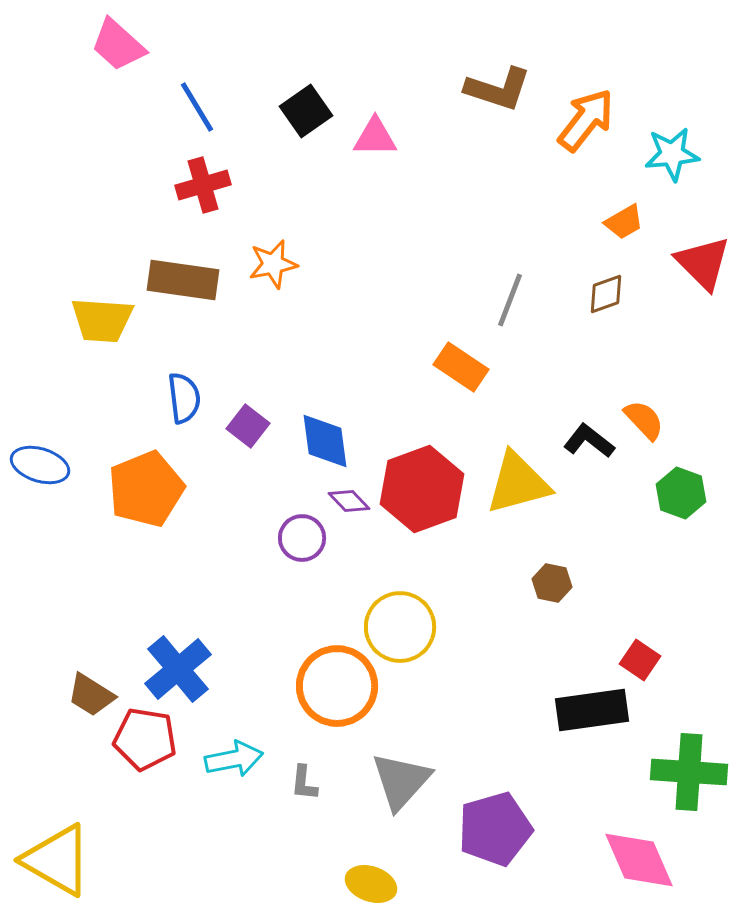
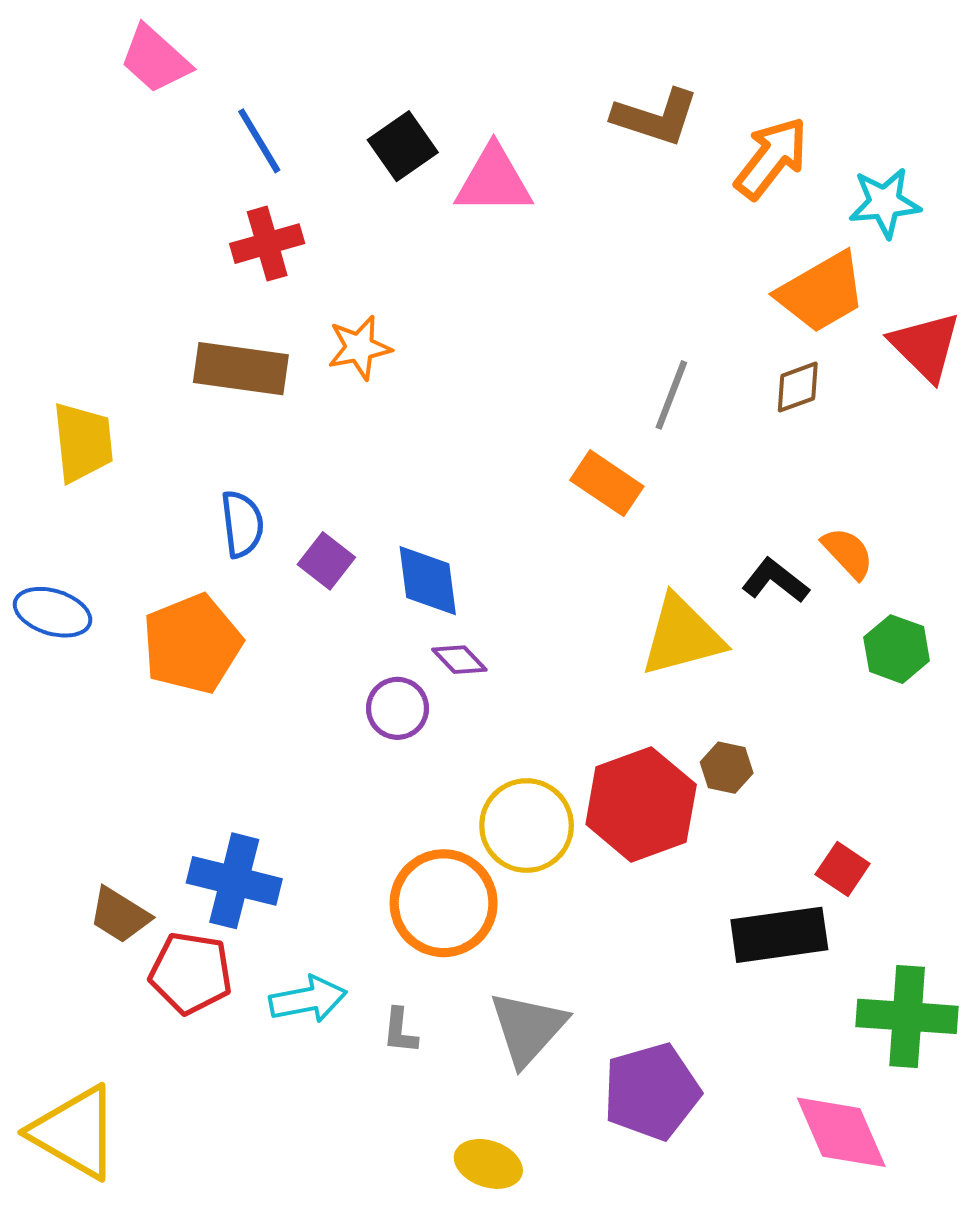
pink triangle: (375, 137) -> (494, 180), size x1.4
orange trapezoid: (624, 222) -> (821, 292), size x1.8
yellow trapezoid: (102, 320) -> (83, 442), moved, turned -100
red hexagon: (422, 489) -> (641, 804), moved
blue cross: (178, 669) -> (234, 881), turned -36

